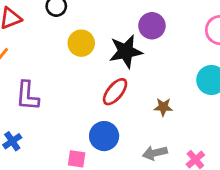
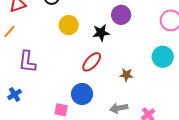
black star: (126, 51) -> (101, 33), size x0.7

